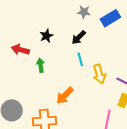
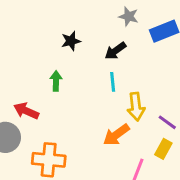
red arrow: (20, 50) -> (26, 111), moved
orange arrow: (65, 96) -> (116, 135), moved

